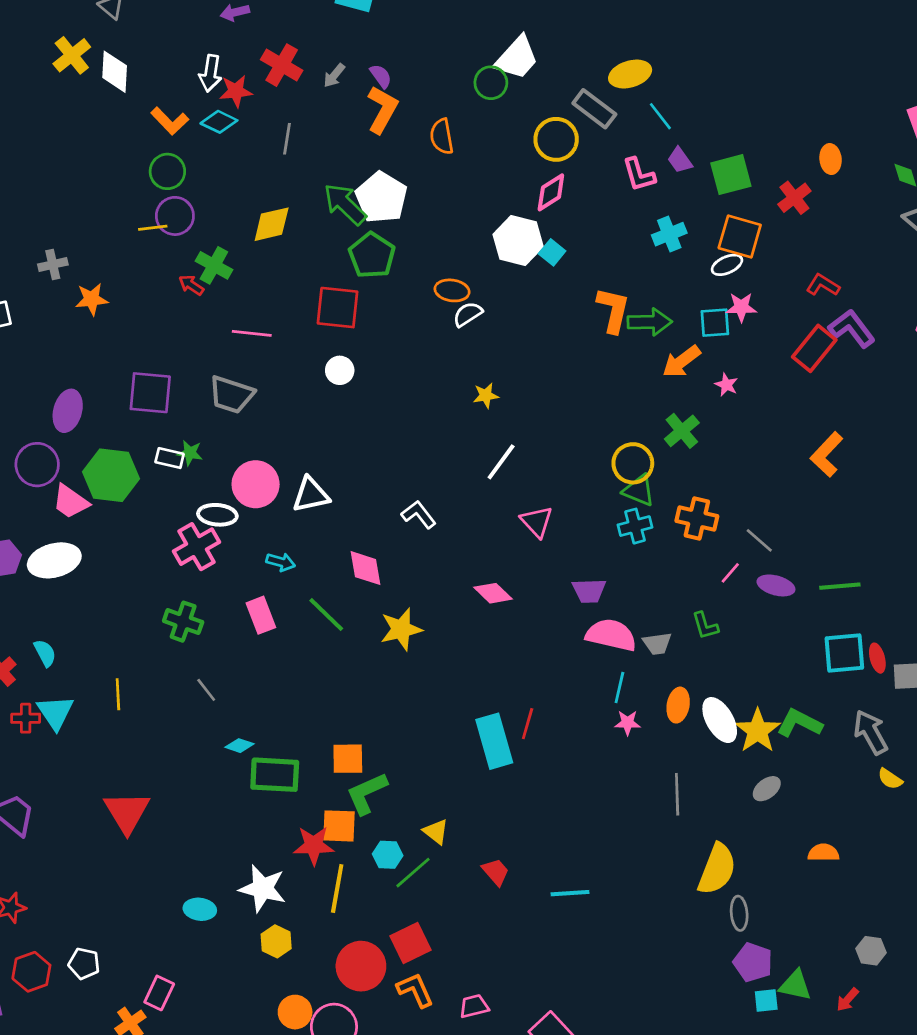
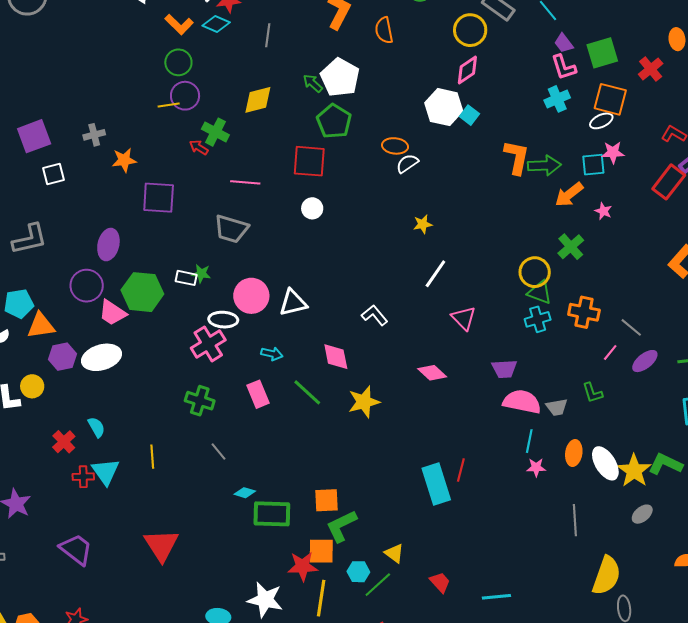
pink L-shape: (639, 175) -> (564, 67), moved
green arrow: (345, 204) -> (313, 83), size x0.6
purple square: (150, 393) -> (159, 198), moved
purple ellipse: (776, 585) -> (645, 361), turned -52

